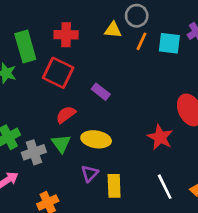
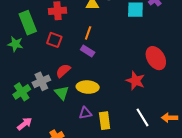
orange line: (142, 41) -> (88, 33), moved
red square: (58, 73) -> (54, 40), size x0.7
gray cross: (34, 152) -> (41, 81), moved
purple triangle: (90, 173) -> (85, 113), turned 40

